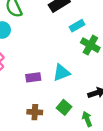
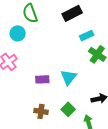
cyan triangle: (61, 73) -> (69, 77), turned -36

